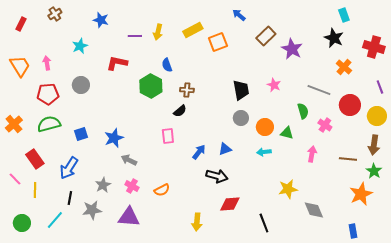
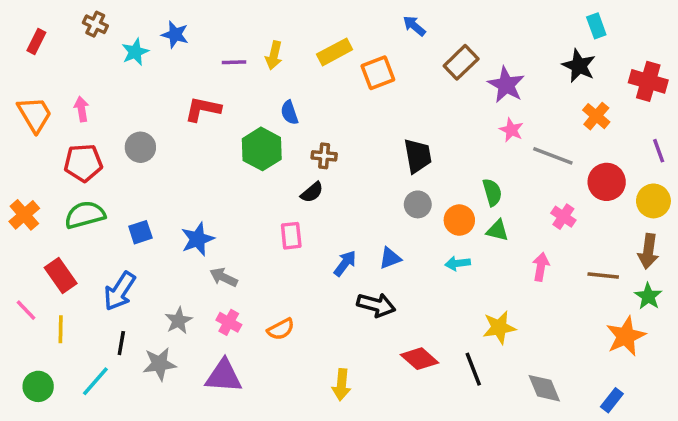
brown cross: (55, 14) -> (95, 24), turned -32
cyan star: (80, 46) -> (135, 52), moved
pink star: (274, 85) -> (511, 130), moved
green semicircle: (303, 111) -> (492, 192), moved
red diamond: (230, 204) -> (419, 359), moved, turned 45
gray diamond: (314, 210) -> (544, 388), moved
black line: (264, 223) -> (473, 369), moved
blue rectangle: (353, 231) -> (612, 400), turned 48

